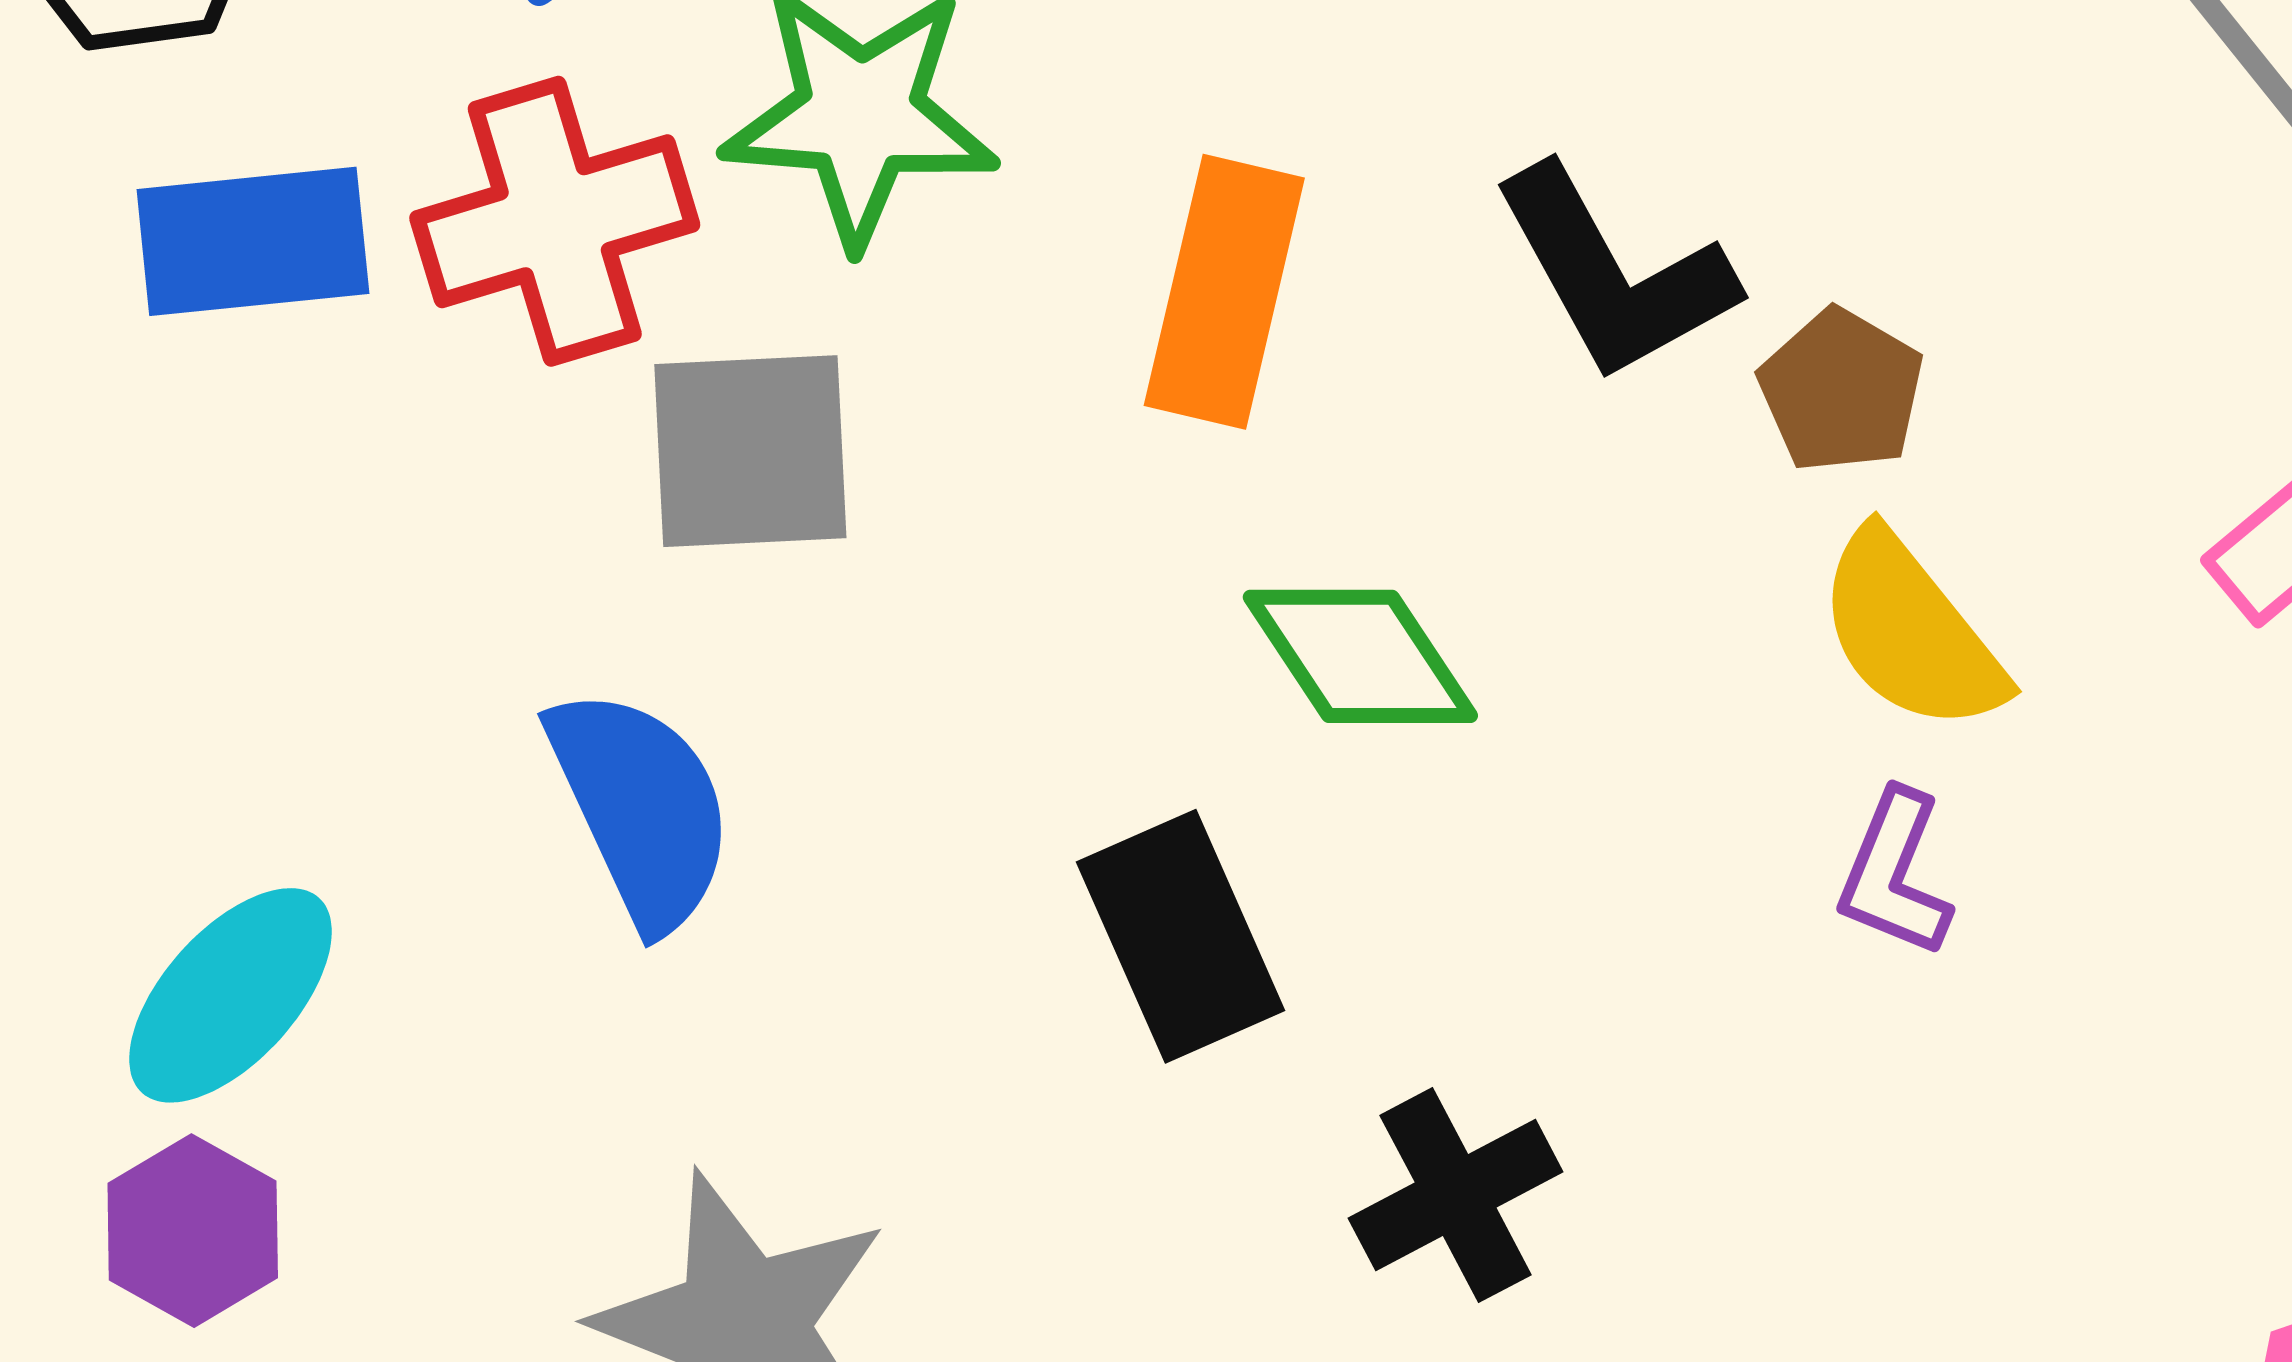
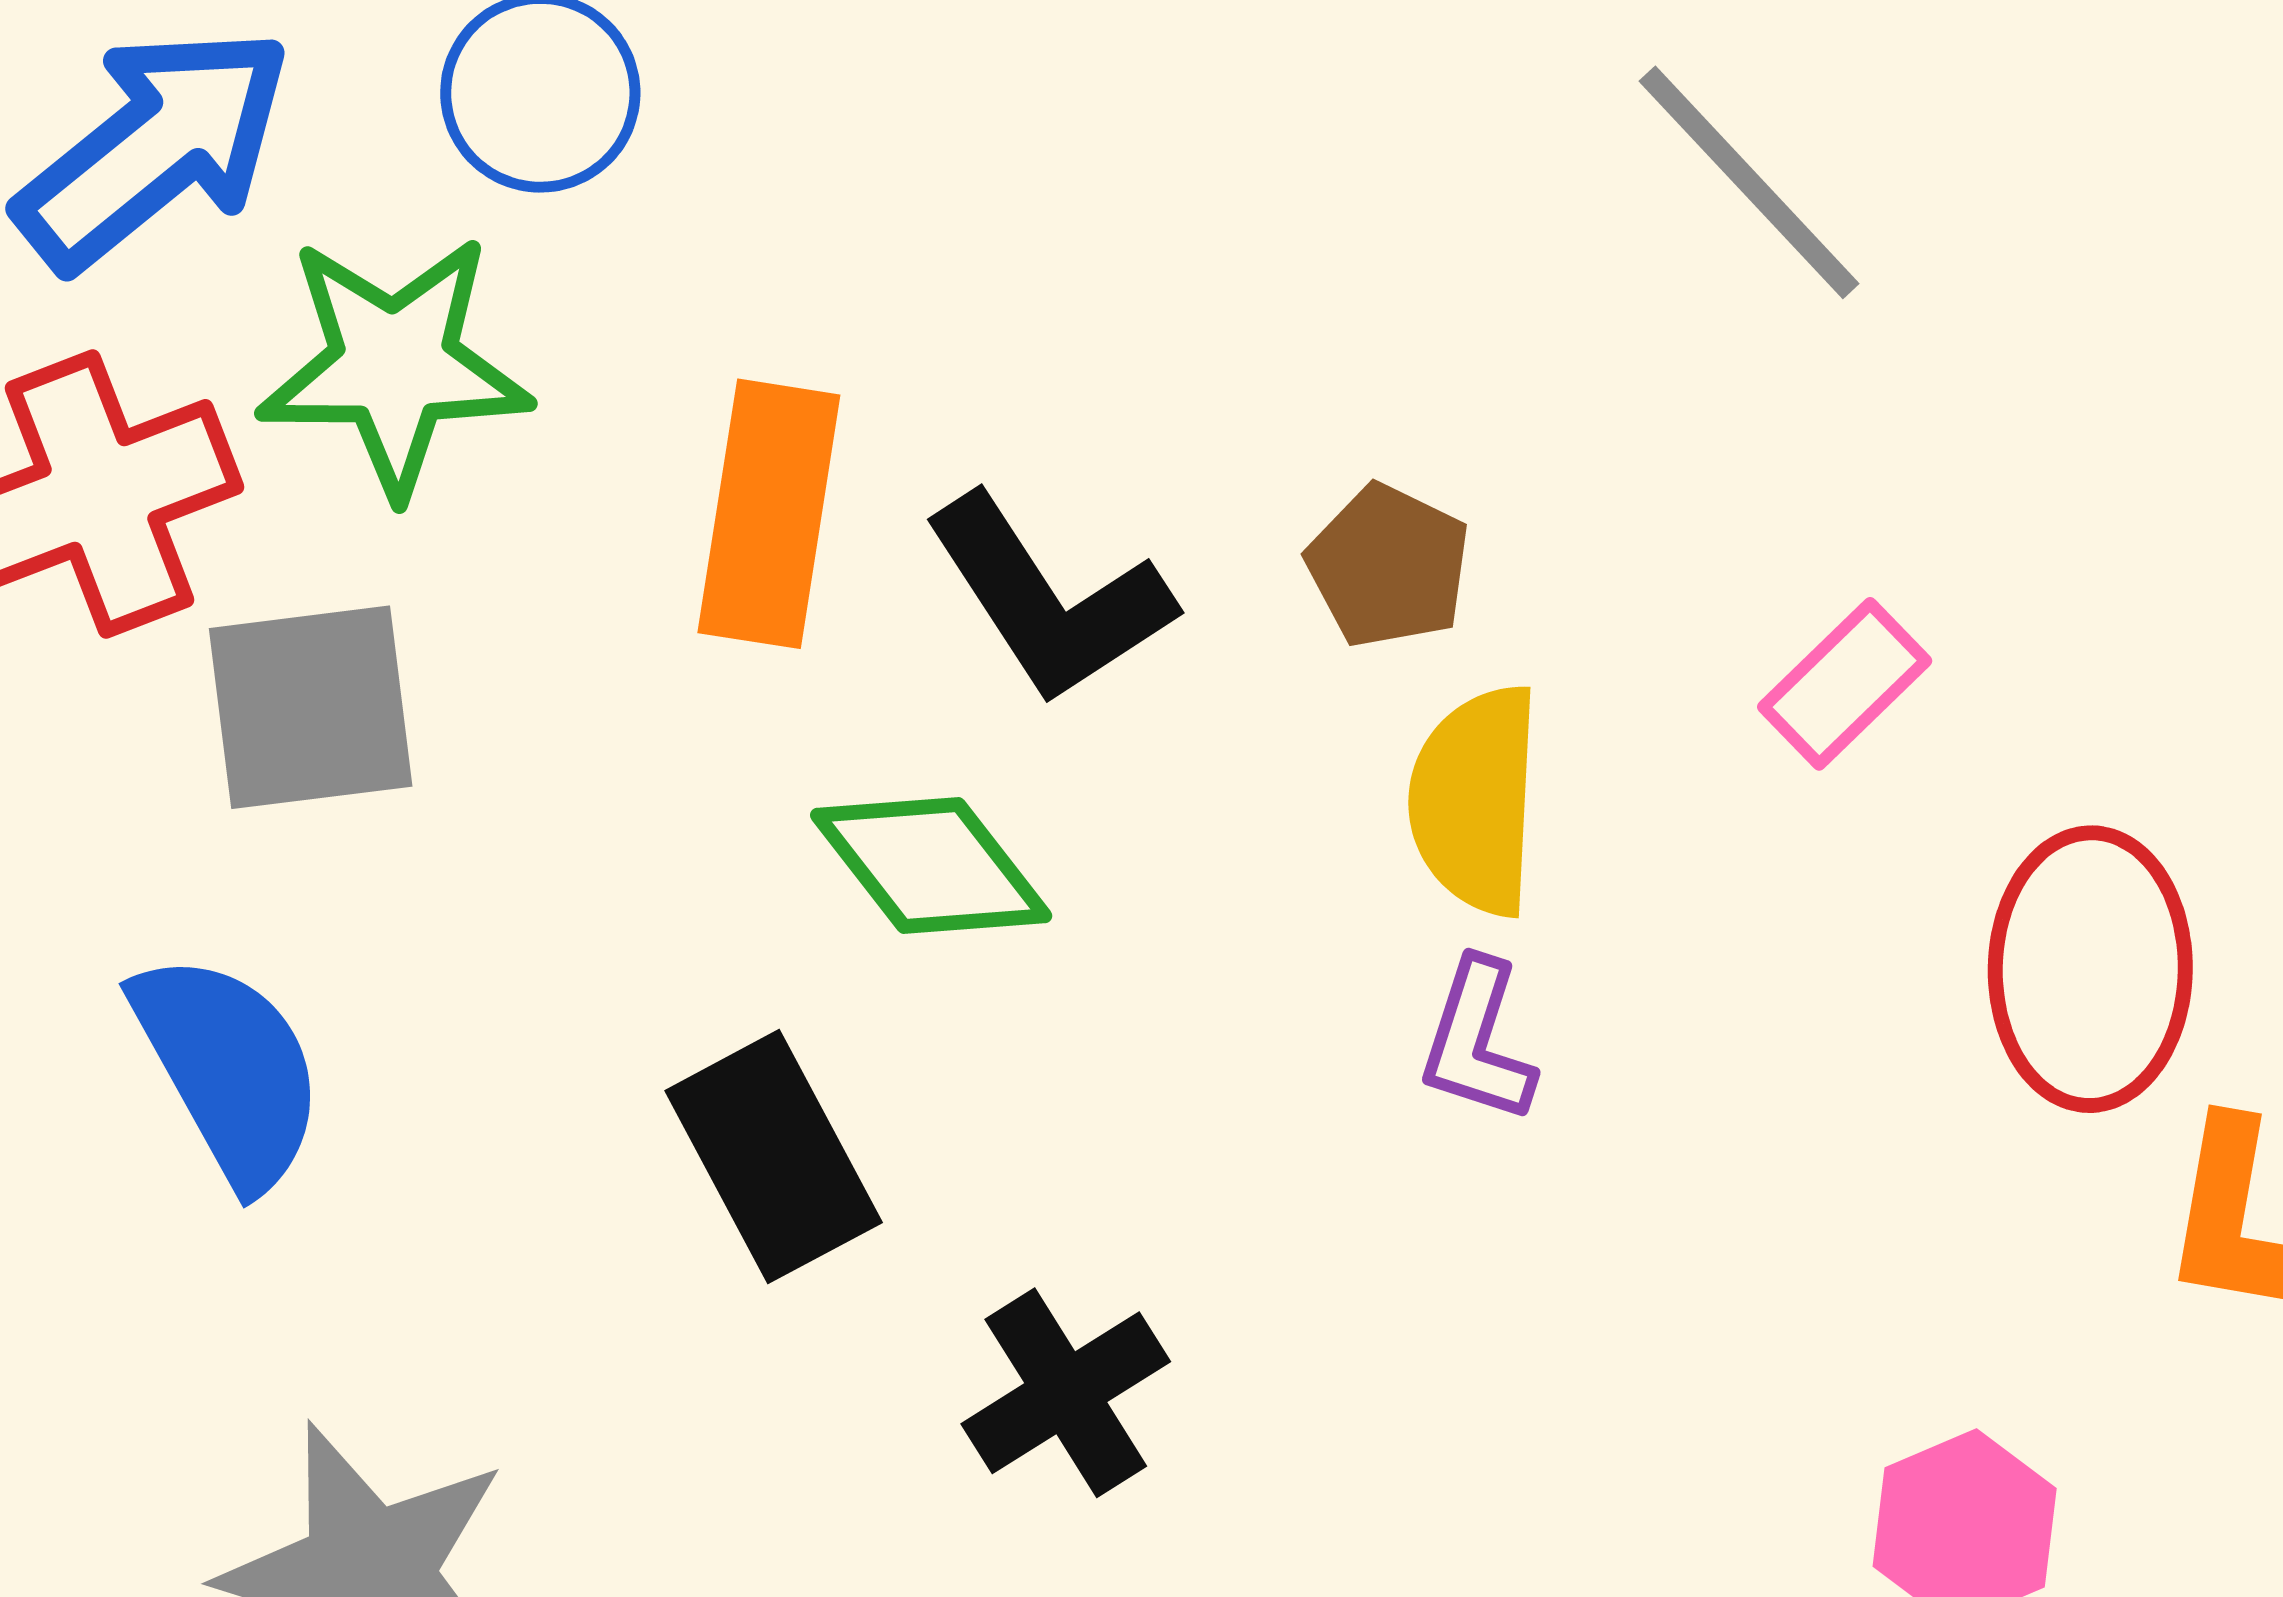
black L-shape: (1614, 274) -> (1049, 599), moved
yellow semicircle: (1911, 632) -> (1475, 800), turned 46

